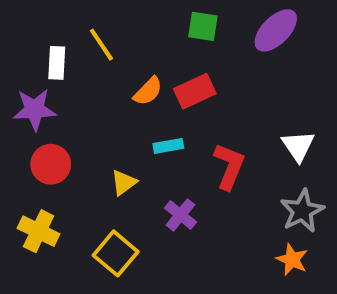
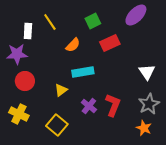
green square: (203, 26) -> (93, 21), moved, turned -35
red rectangle: (195, 91) -> (110, 43), moved
cyan rectangle: (168, 146) -> (83, 72), size x1.5
red L-shape: (229, 166) -> (113, 105), moved

